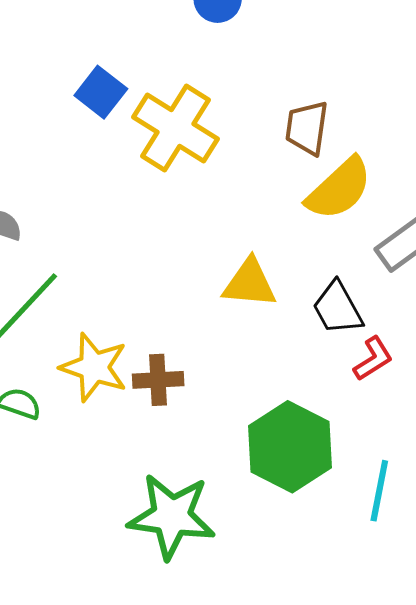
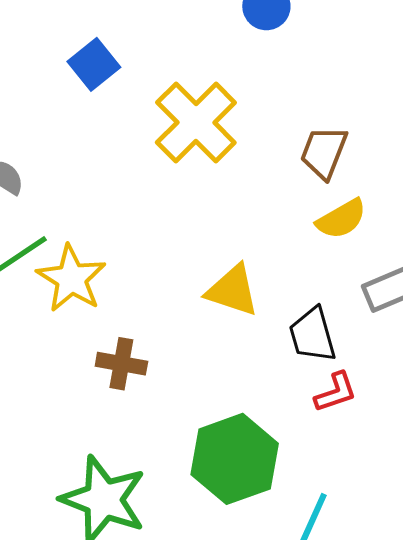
blue square: (101, 92) -> (94, 64), moved
yellow semicircle: (339, 189) -> (341, 219), size x0.7
yellow star: (94, 367) -> (71, 279), moved

